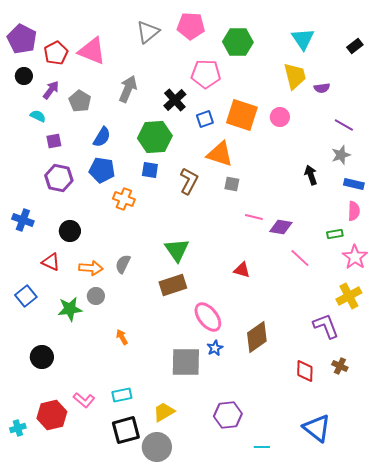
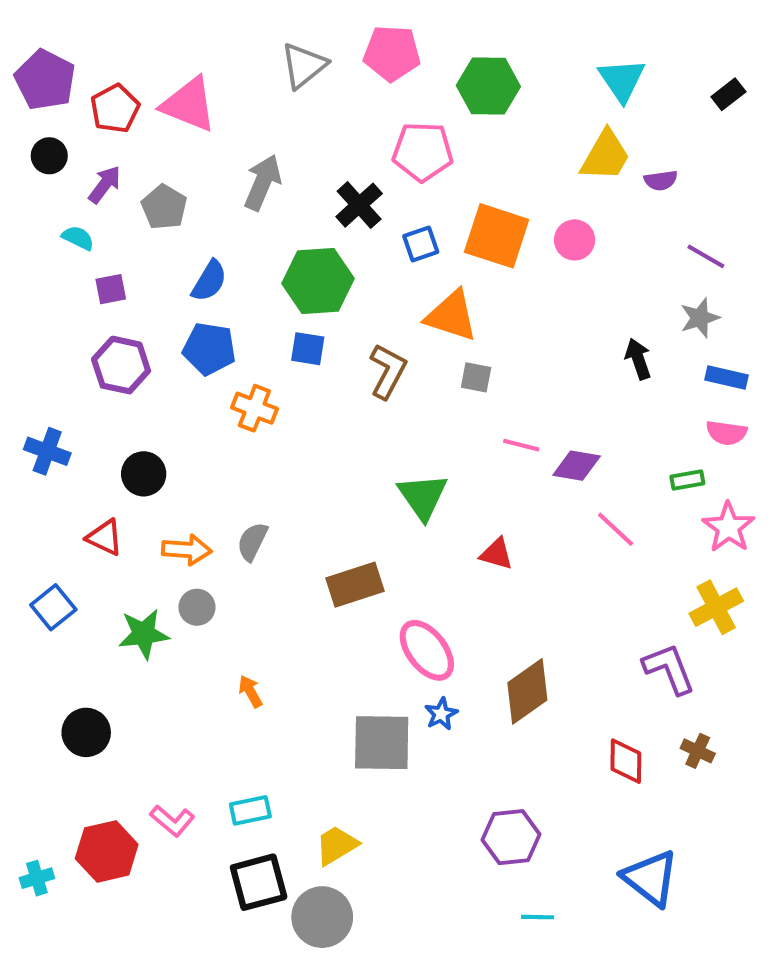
yellow trapezoid: (295, 76) -> (605, 156), turned 44
pink semicircle: (354, 211) -> (726, 433), turned 96
green triangle: (177, 250) -> (423, 496), moved
purple hexagon: (228, 415) -> (511, 837), moved

